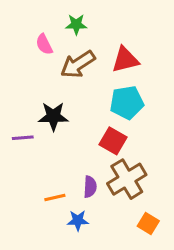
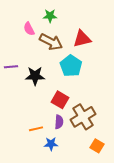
brown arrow: (78, 64) -> (51, 42), turned -120
cyan pentagon: (127, 103) -> (71, 66), moved, turned -30
purple line: (23, 138) -> (11, 67), moved
red square: (113, 141) -> (60, 100), moved

